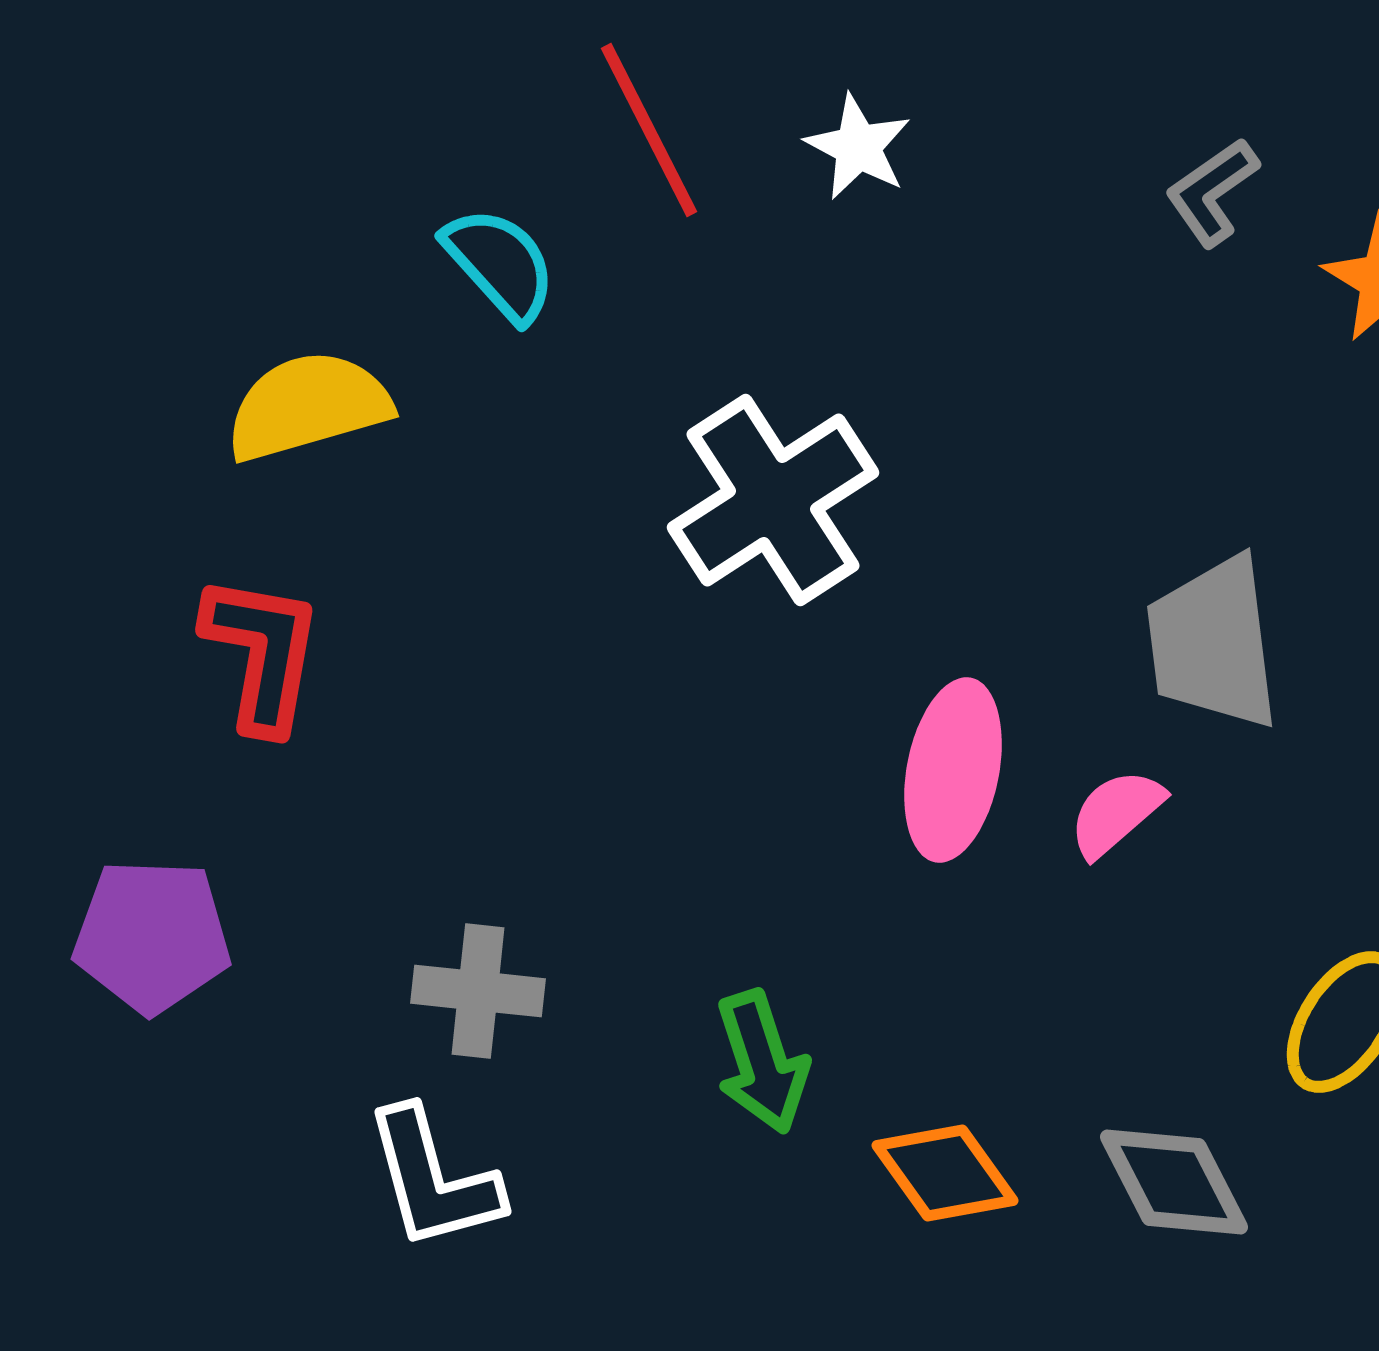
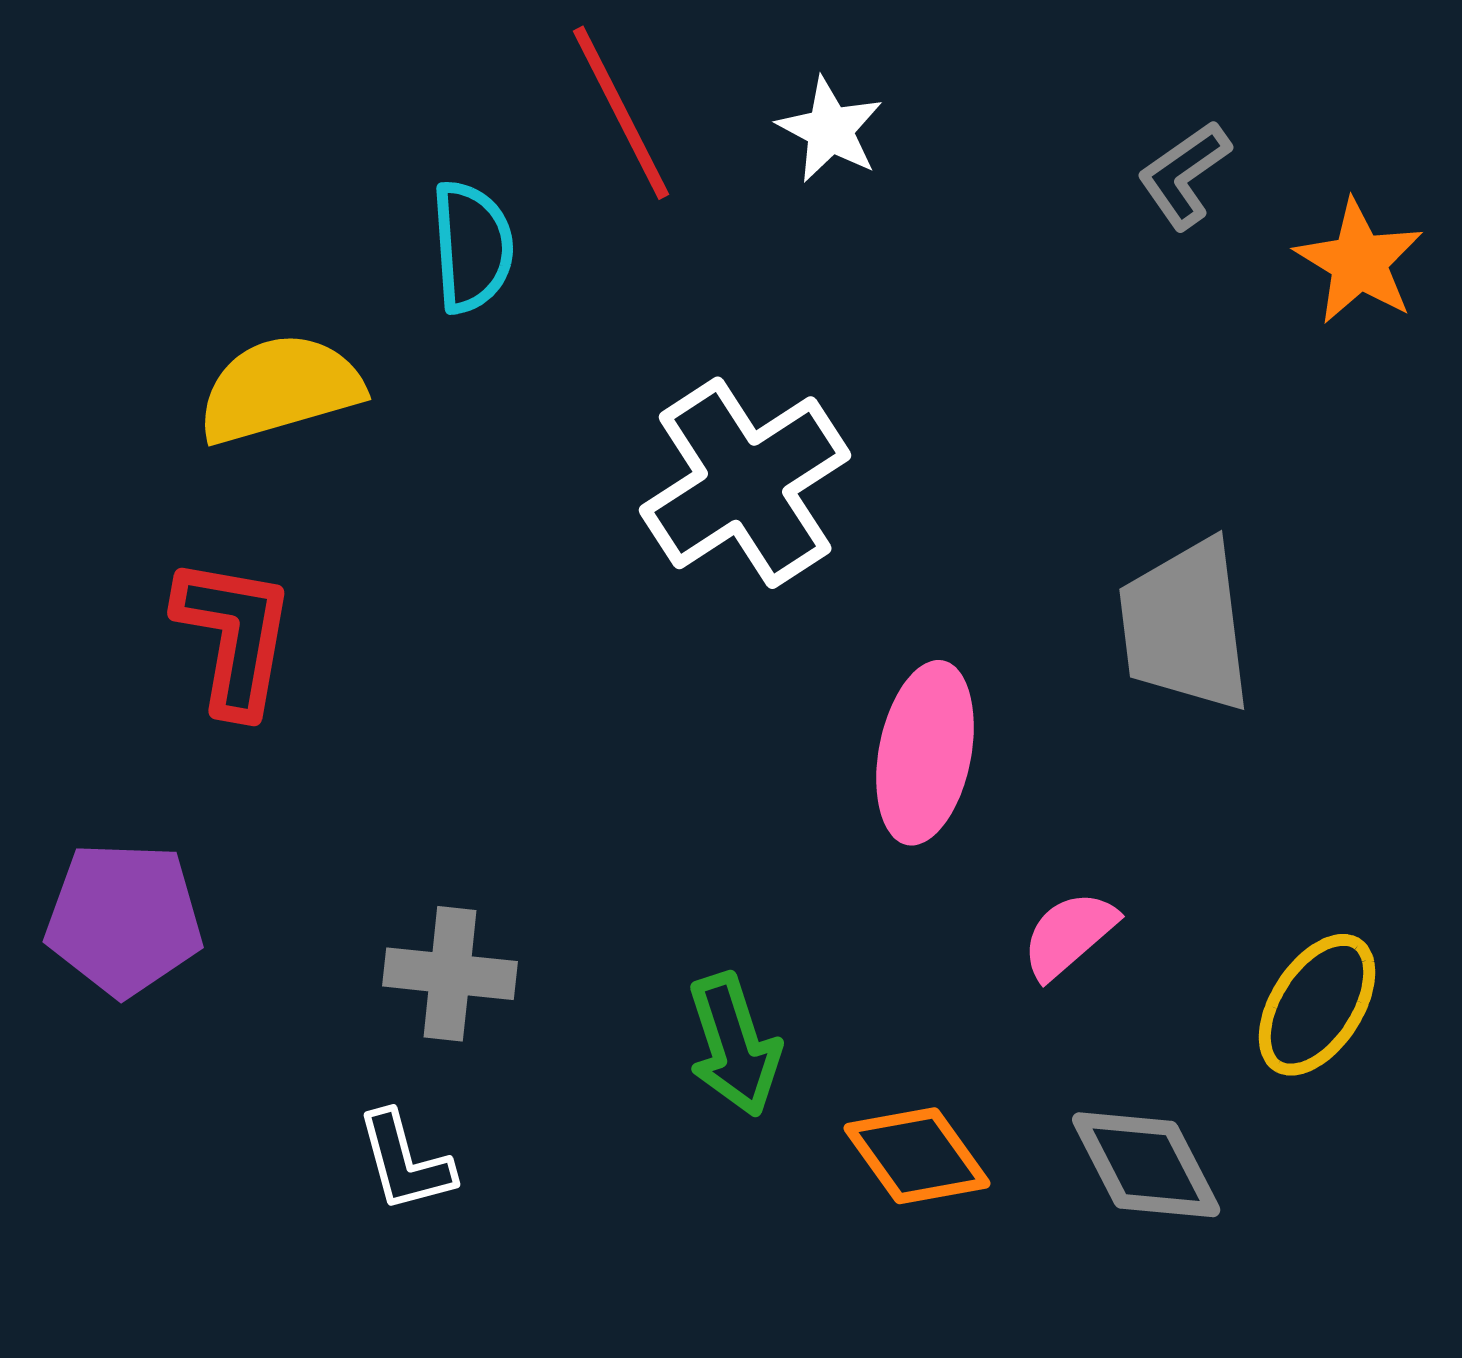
cyan semicircle: (500, 264) -> (472, 247), turned 38
pink semicircle: (1116, 813) -> (1069, 935), moved
white L-shape: (433, 1179) -> (405, 1162), size x0.7

